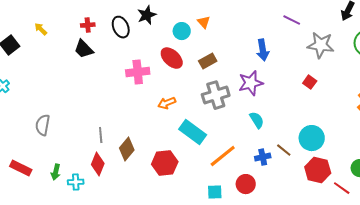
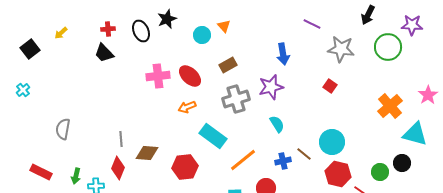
yellow arrow: (41, 29) -> (61, 33), turned -88
red ellipse: (172, 58) -> (190, 76), moved
brown diamond: (127, 149) -> (147, 153), turned 55

